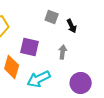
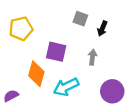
black arrow: (72, 26) -> (102, 29), turned 48

